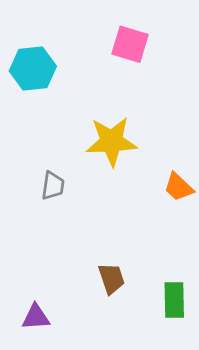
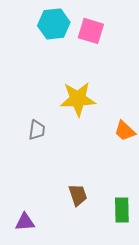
cyan hexagon: (33, 69) -> (54, 24), moved

